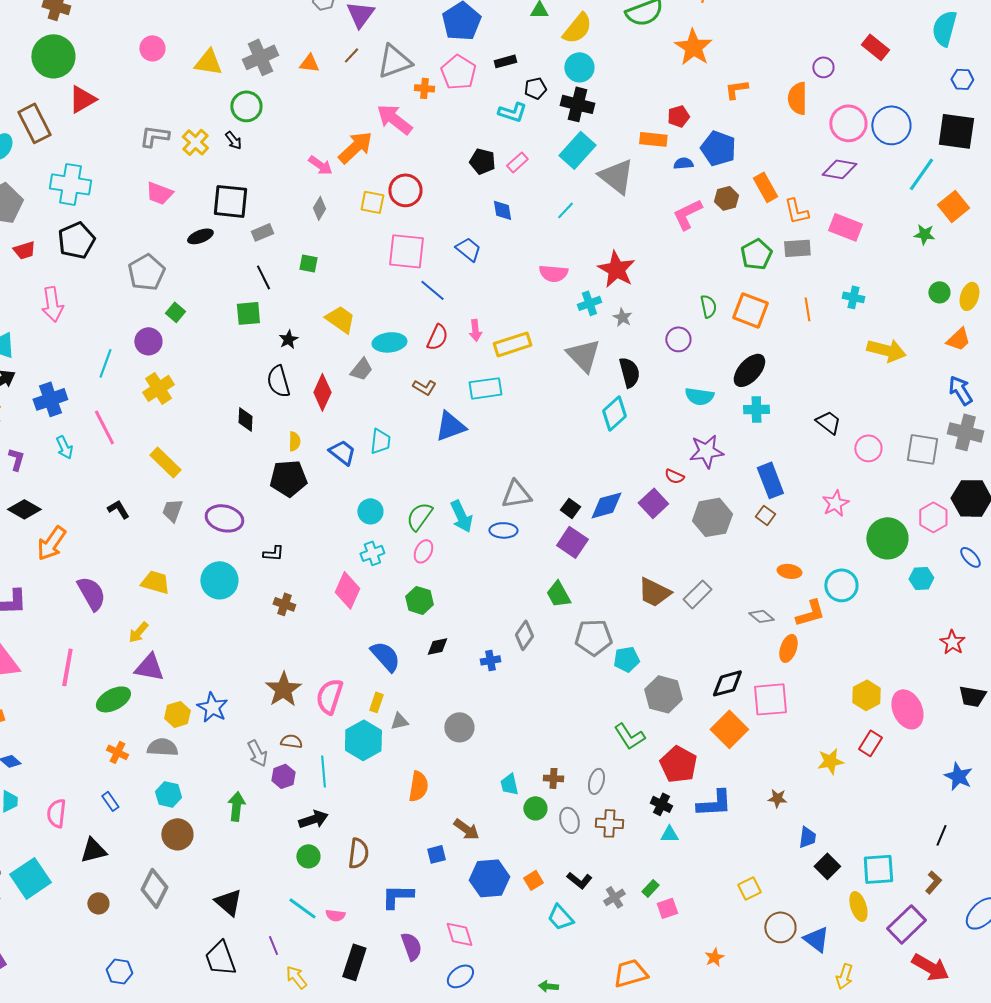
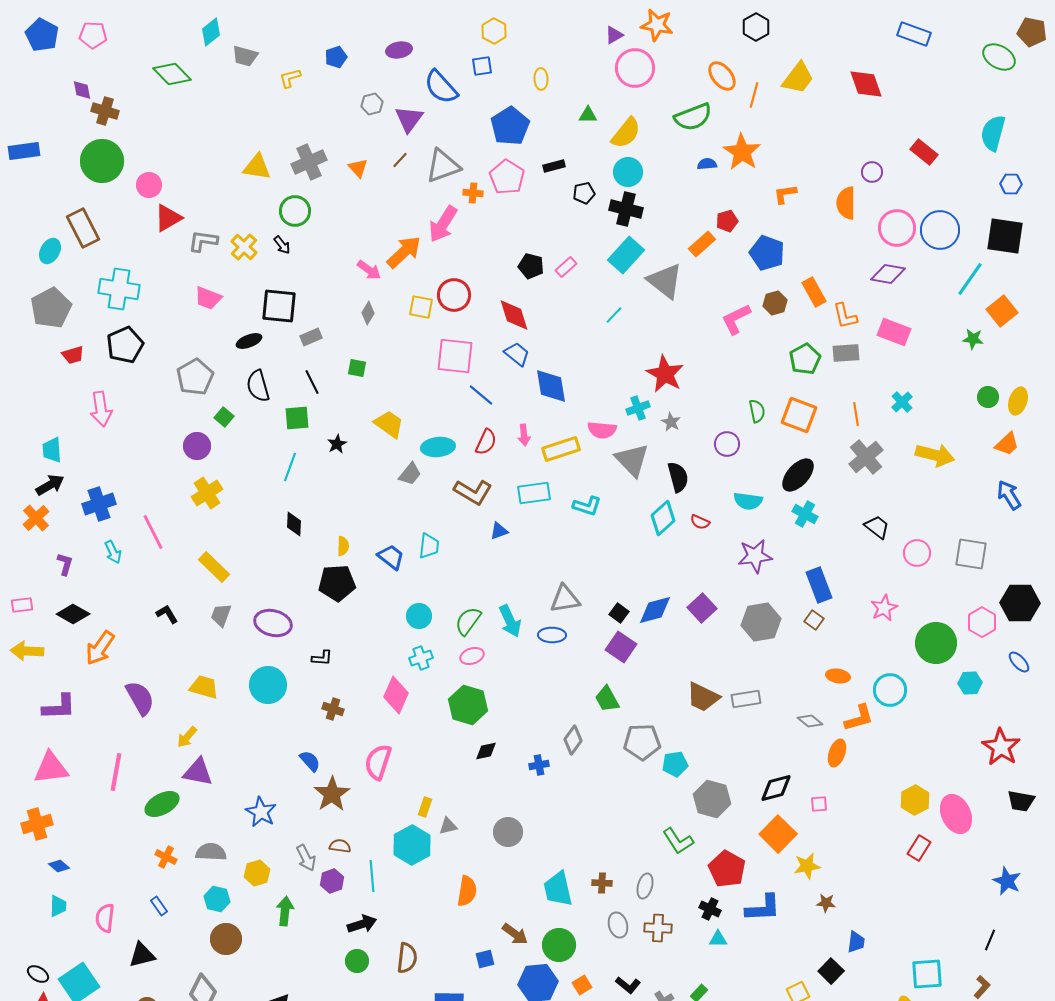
pink circle: (152, 48) -> (149, 185), moved
orange triangle: (309, 63) -> (358, 168), turned 40
red triangle: (82, 99) -> (168, 218), moved
cyan L-shape: (512, 112) -> (587, 506), moved
pink arrow: (394, 119) -> (443, 224), turned -96
orange rectangle: (653, 139) -> (702, 244), turned -48
blue semicircle: (683, 163) -> (707, 164), moved
blue diamond: (502, 210) -> (551, 386), moved, size x1.6
pink semicircle: (553, 273) -> (602, 430), moved
cyan cross: (853, 297) -> (902, 402), turned 35
cyan line: (105, 363) -> (290, 467), moved
black semicircle: (278, 381) -> (258, 386), moved
brown L-shape: (424, 387) -> (473, 492), size x1.6
red diamond: (322, 392) -> (514, 315), moved, turned -42
cyan cross: (756, 409) -> (805, 514), turned 30
blue triangle: (450, 426) -> (499, 531), size x0.6
gray cross: (965, 432) -> (866, 457), moved, turned 36
red semicircle: (674, 476) -> (700, 522), moved
pink ellipse: (423, 551) -> (472, 656), turned 45
gray rectangle: (697, 594) -> (746, 699), turned 36
green hexagon: (419, 600) -> (468, 705), size x1.4
red star: (952, 642) -> (1001, 747), size x1.5
blue semicircle: (385, 656) -> (310, 761), moved, size x0.7
pink semicircle: (329, 696) -> (378, 762), moved
pink square: (770, 699) -> (819, 804), size x0.5
yellow hexagon: (177, 714) -> (257, 873), moved
yellow star: (830, 761) -> (807, 866), moved
cyan trapezoid: (509, 784) -> (558, 889), size x1.6
green circle: (535, 808) -> (559, 945), moved, size x1.4
black square: (827, 866) -> (831, 971), moved

